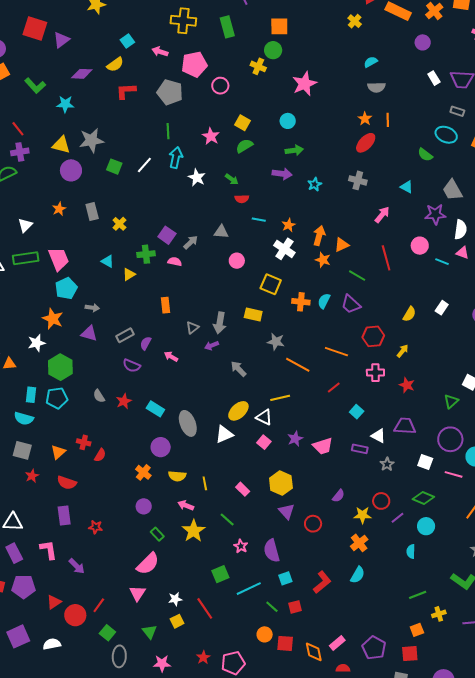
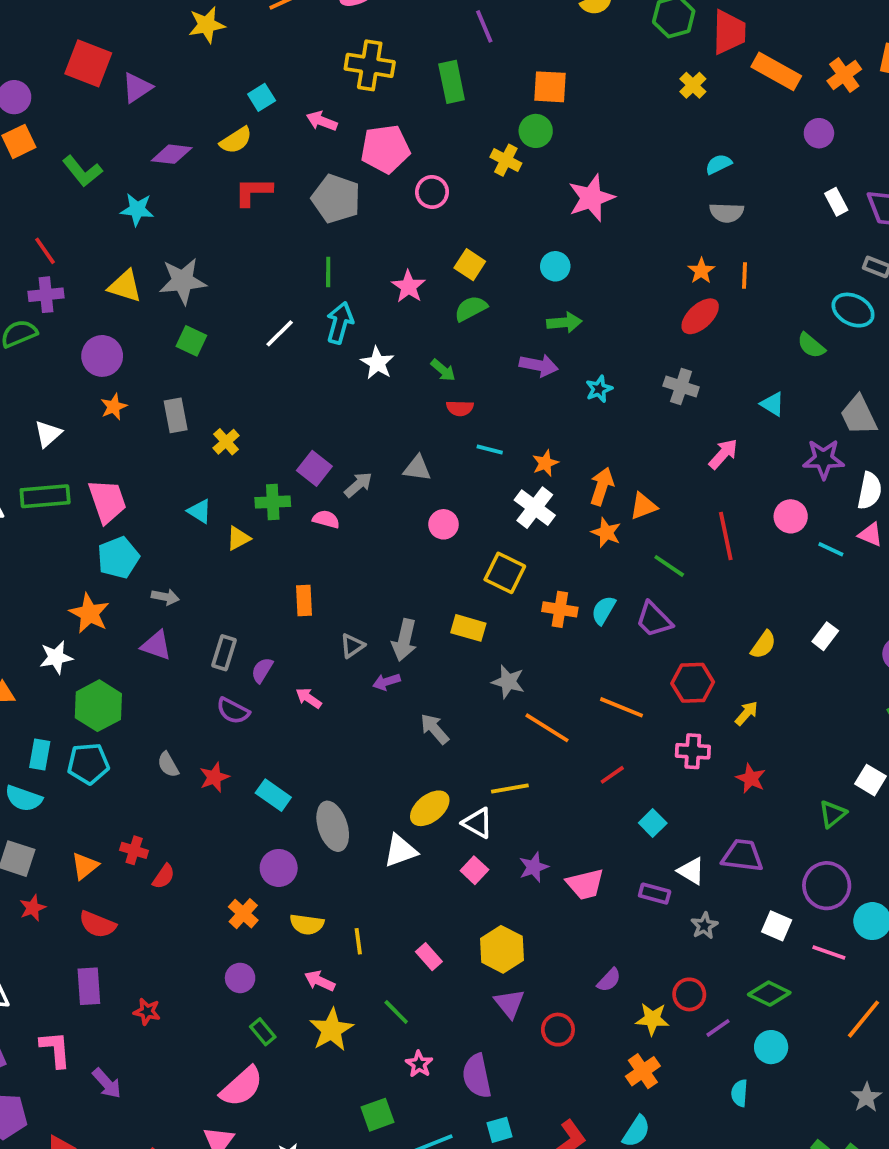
green square: (114, 167) -> (191, 341), moved
purple circle: (71, 170) -> (102, 356), moved
gray rectangle: (125, 335) -> (224, 653), turned -48

